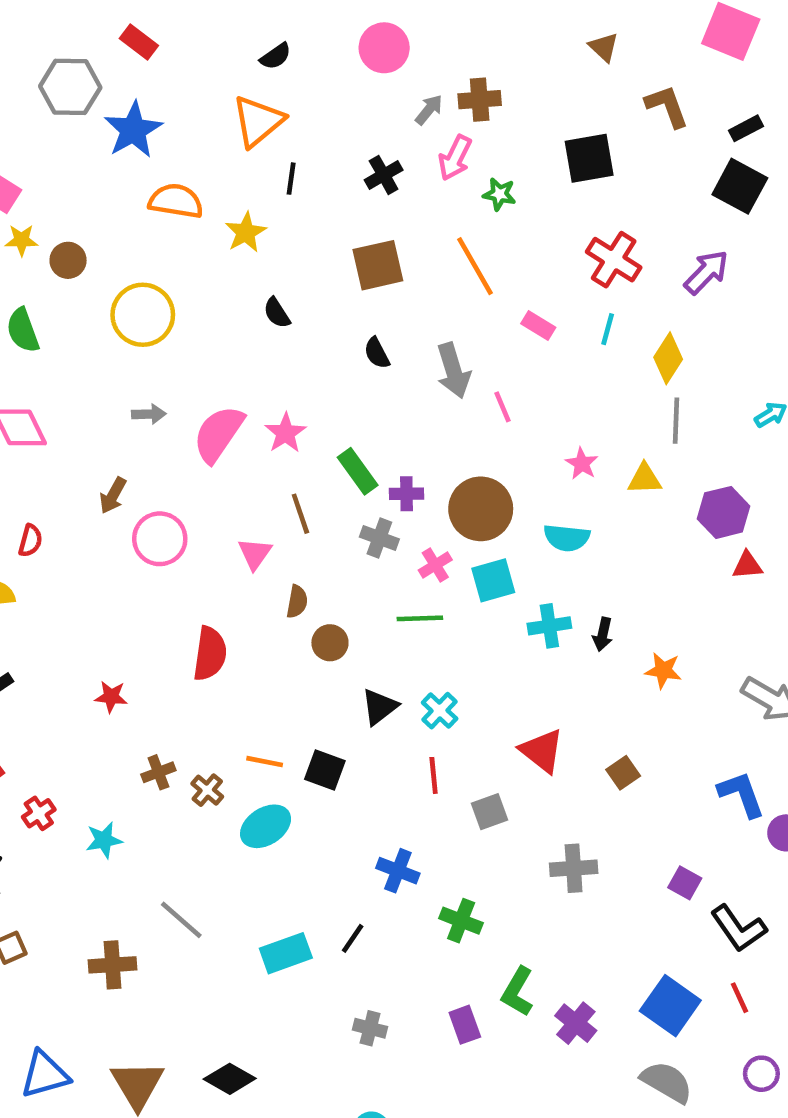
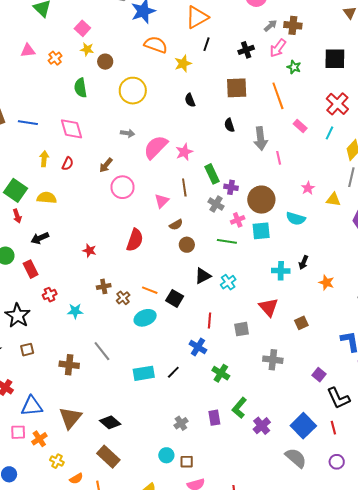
red semicircle: (30, 541) -> (68, 164), moved
brown semicircle: (297, 602) -> (176, 225), turned 40
cyan cross: (549, 626) -> (281, 271), moved
red line: (434, 775) -> (209, 321), moved
gray cross: (370, 1028) -> (181, 423), moved, turned 32

